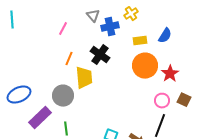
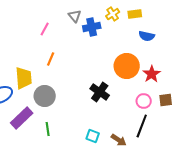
blue semicircle: (165, 36) -> (147, 36), turned 70
yellow rectangle: (140, 41) -> (135, 14), moved
black cross: (100, 55) -> (100, 92), moved
yellow trapezoid: (84, 78) -> (24, 78), moved
brown square: (184, 100) -> (166, 100), turned -32

